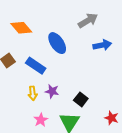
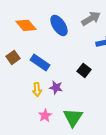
blue ellipse: (57, 43) -> (59, 25), moved
black square: (81, 99) -> (84, 70), moved

